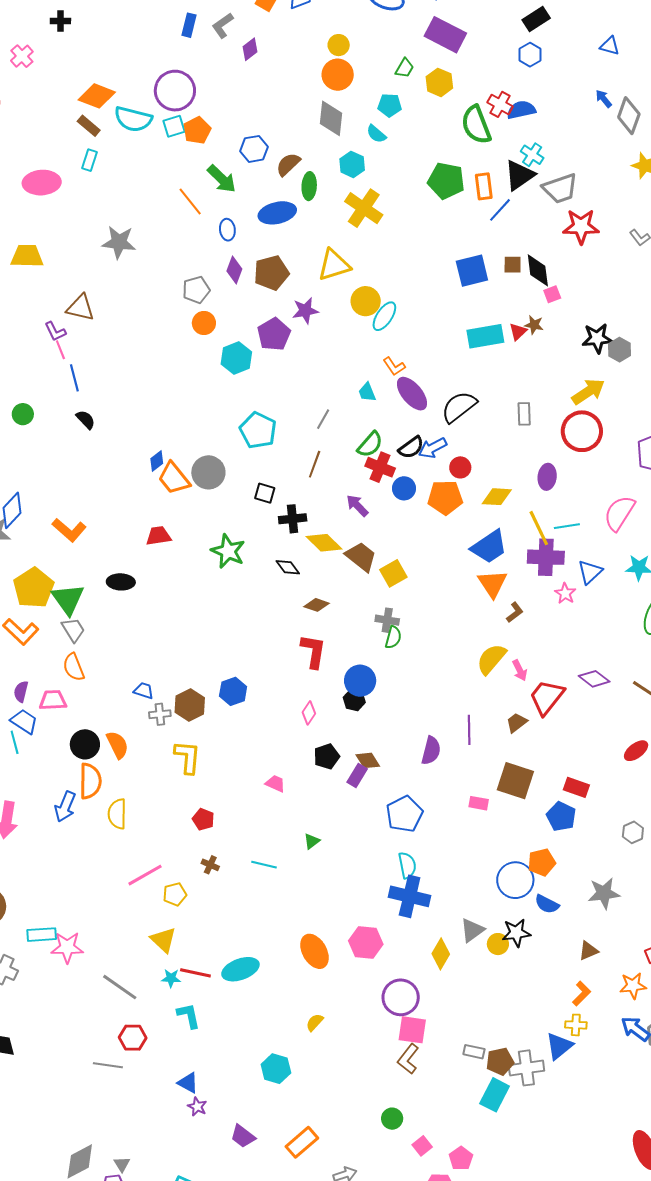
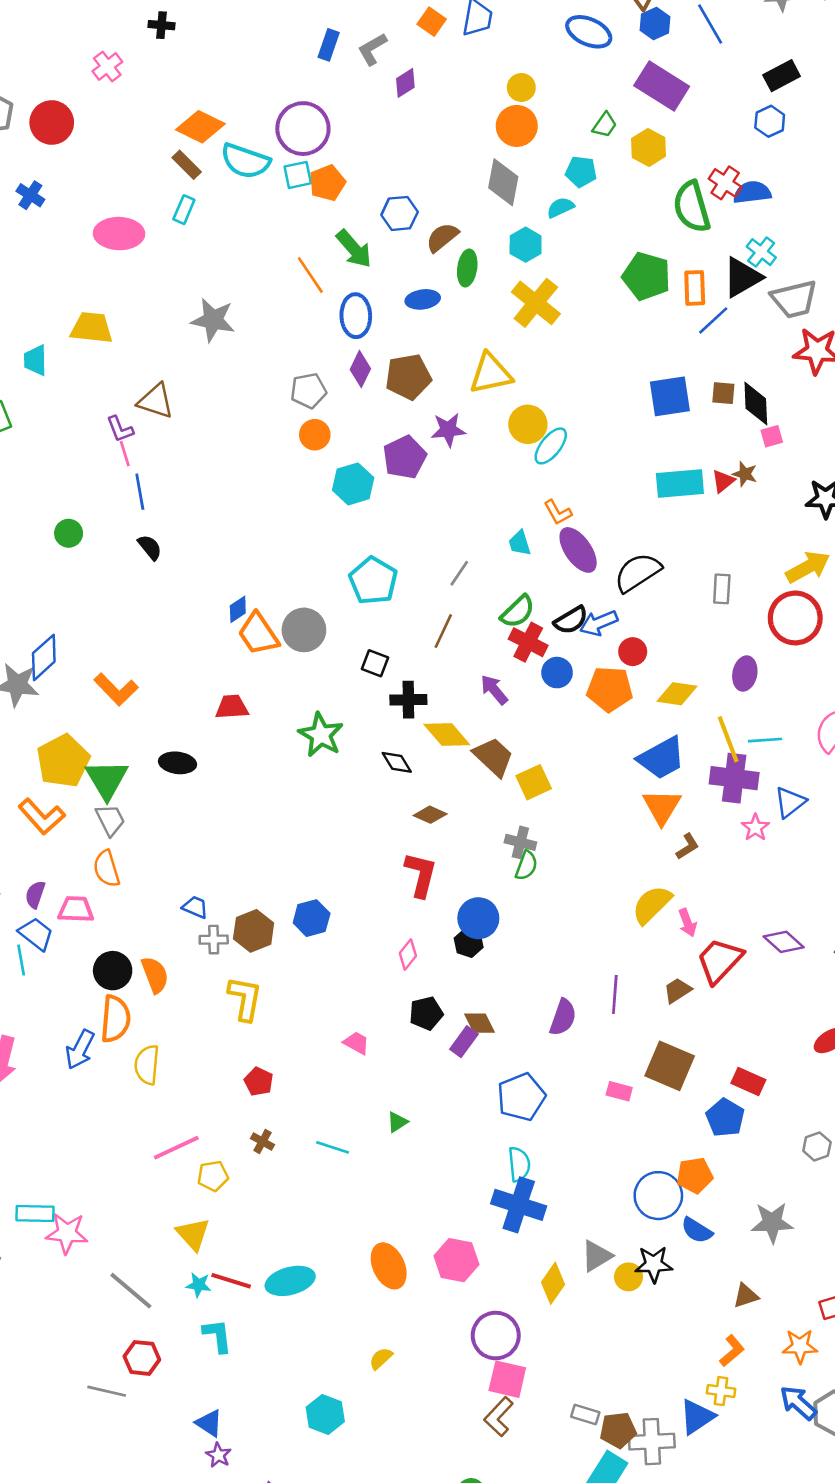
cyan semicircle: (376, 134) -> (560, 208), turned 110
blue ellipse: (277, 213) -> (423, 299), size x0.7
blue ellipse: (227, 230) -> (356, 316), size x1.5

